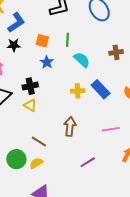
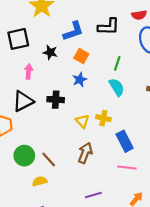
blue L-shape: (16, 23) -> (73, 31), moved
green line: (68, 40) -> (117, 63), moved
blue rectangle: (101, 89) -> (125, 141), moved
yellow triangle: (30, 105) -> (82, 121), moved
green circle: (16, 159) -> (24, 156), moved

